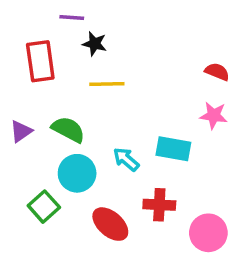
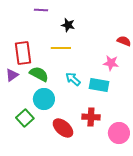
black star: (95, 44) -> (68, 25), moved
red rectangle: (40, 61) -> (23, 53), moved
pink star: (214, 115) -> (111, 63), moved
cyan arrow: (126, 159) -> (73, 79), moved

